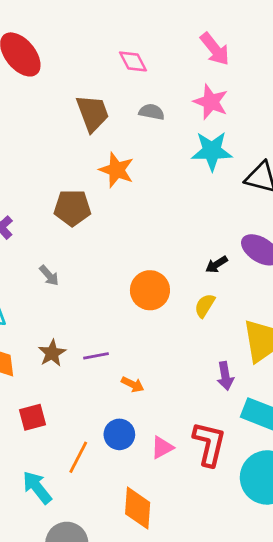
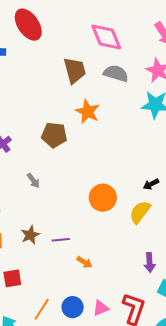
pink diamond: (133, 61) -> (106, 37), size x1.6
gray semicircle: (152, 112) -> (116, 73), size x1.4
yellow semicircle: (205, 306) -> (140, 212), size x1.4
blue circle: (119, 434) -> (73, 307), moved

